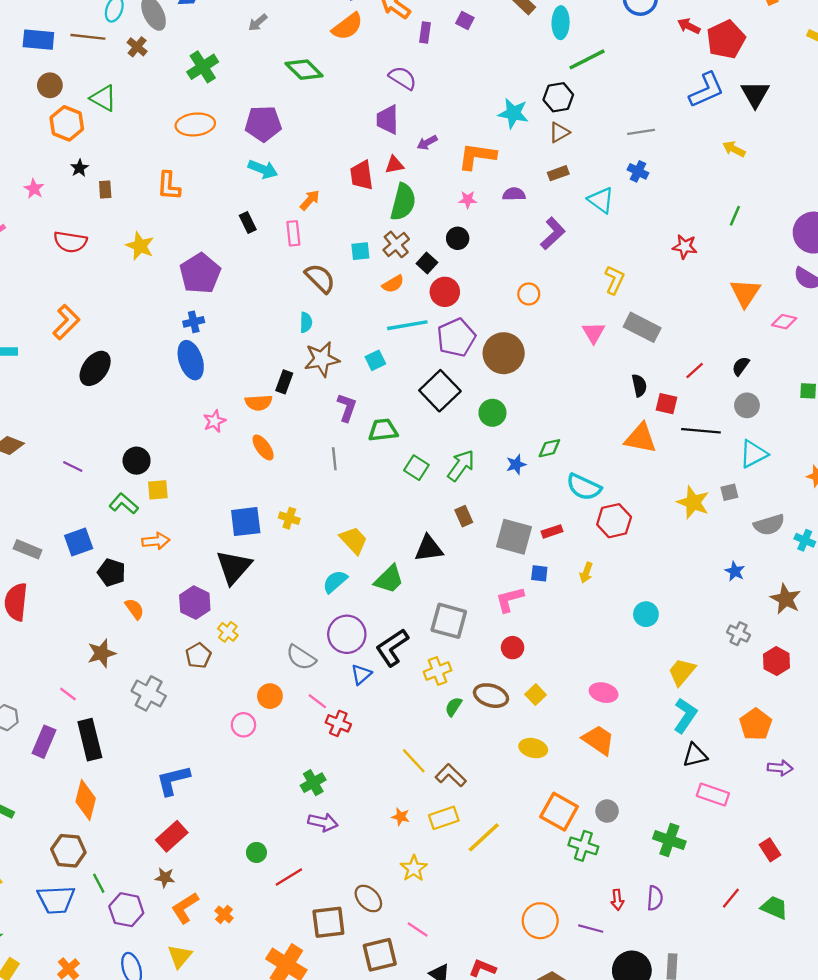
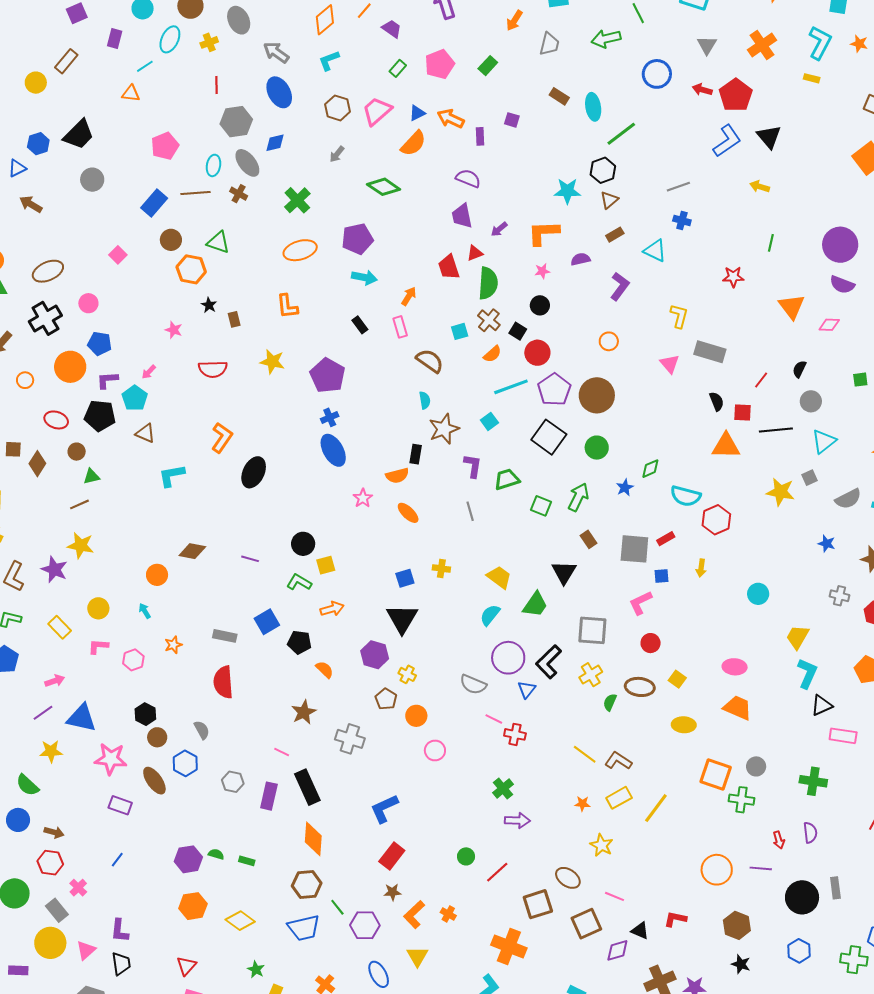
blue rectangle: (38, 40) -> (154, 203), turned -44
blue square: (246, 522) -> (405, 578), size x0.7
black triangle: (429, 548) -> (564, 572), turned -40
orange circle: (270, 696) -> (416, 716), moved

